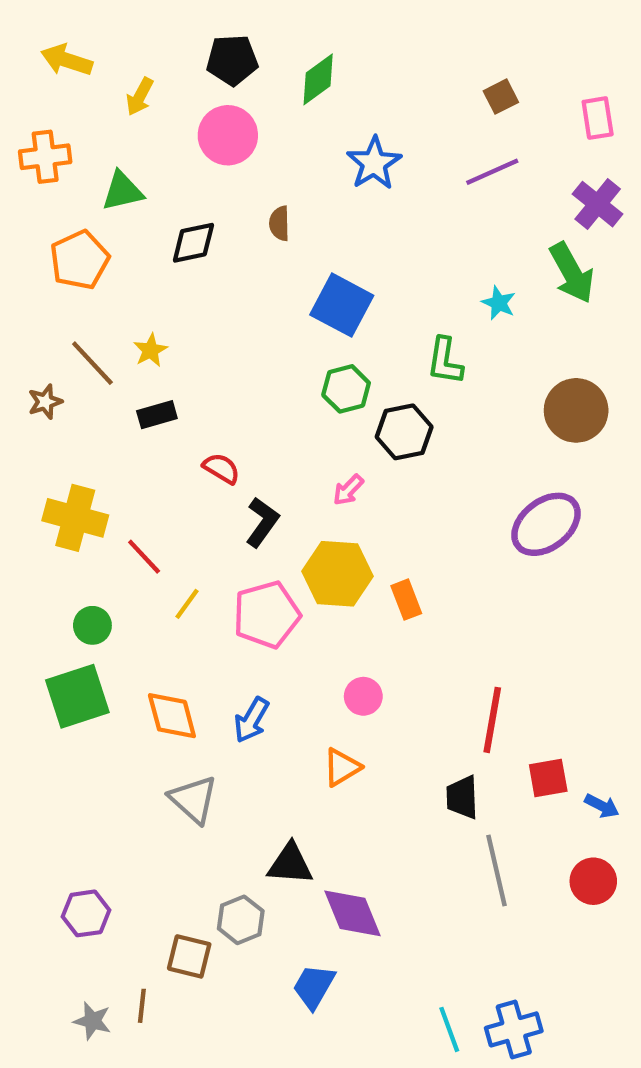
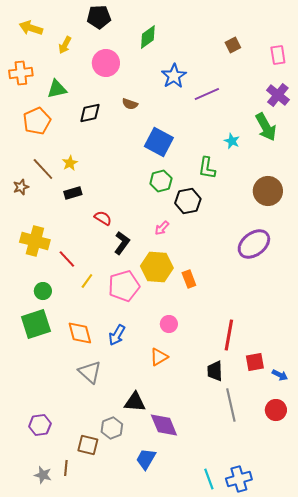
black pentagon: (232, 60) -> (99, 17), moved
purple line: (492, 172) -> (207, 94), moved
brown semicircle: (279, 223) -> (130, 104), turned -70

